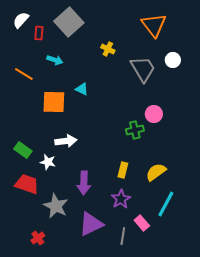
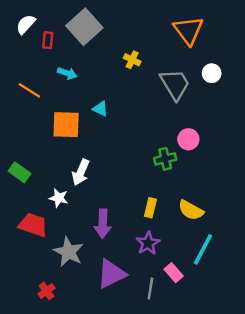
white arrow: (66, 141) -> (81, 172), turned 120
green rectangle: (23, 150) -> (20, 172), moved
yellow semicircle: (156, 172) -> (191, 210), turned -115

